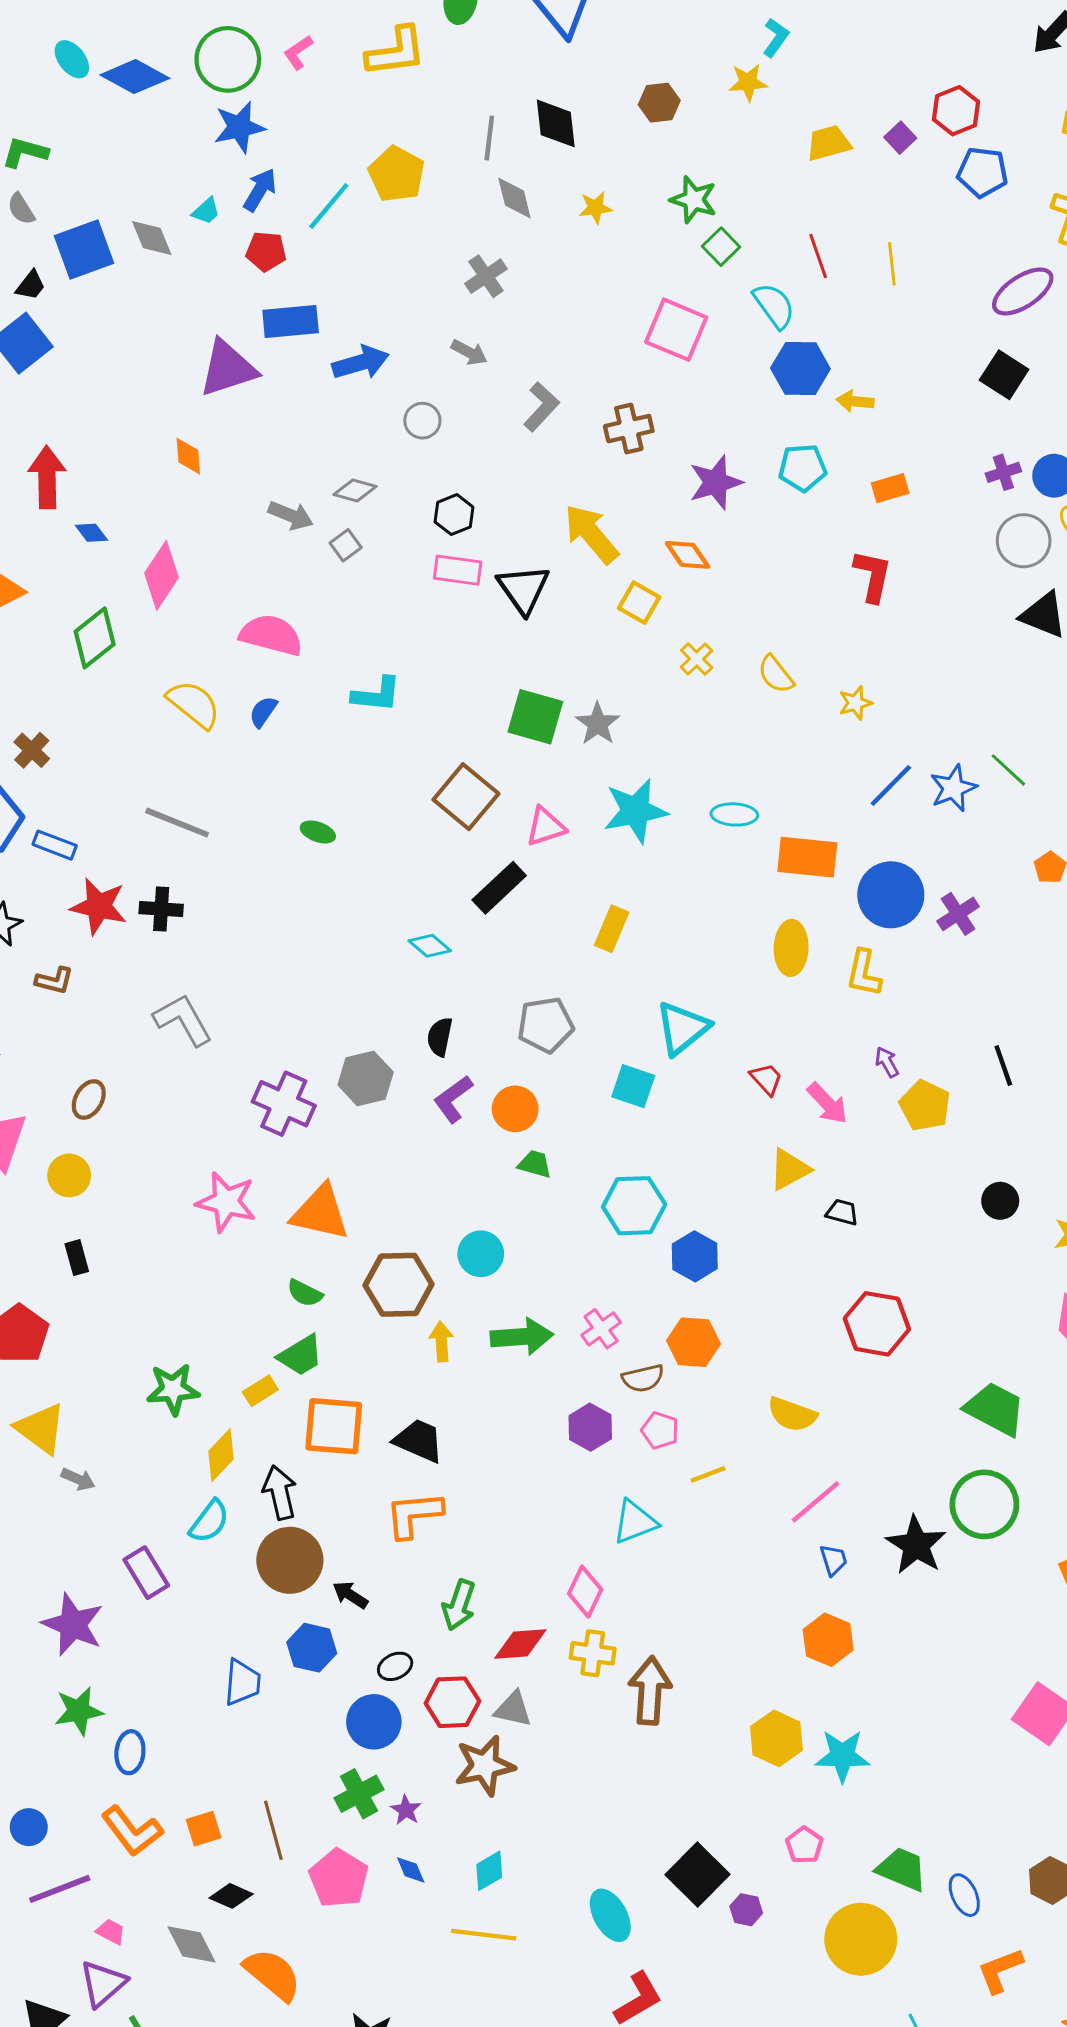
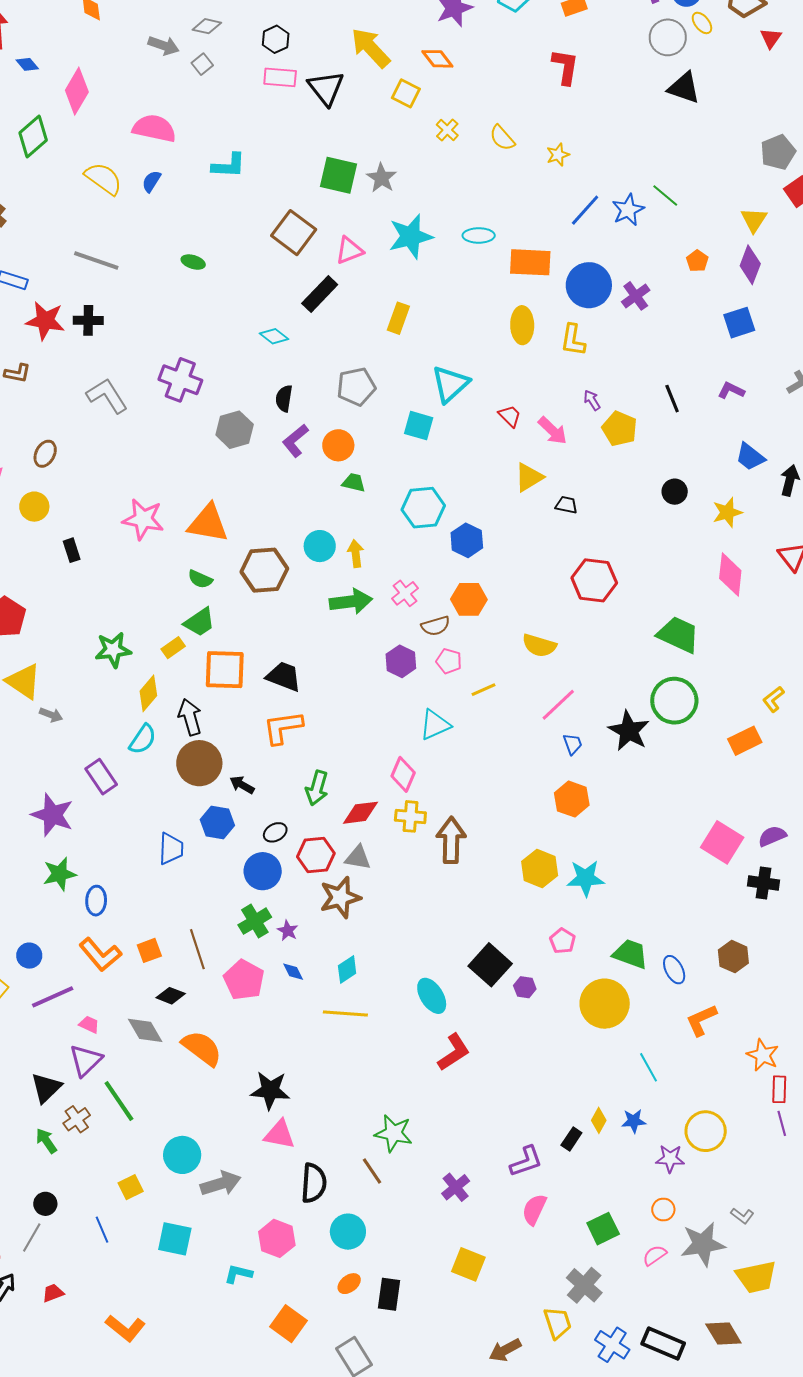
purple cross: (284, 1104) -> (180, 380), moved
black rectangle: (77, 1258) -> (72, 550), moved
yellow arrow: (441, 1342) -> (356, 554), moved

